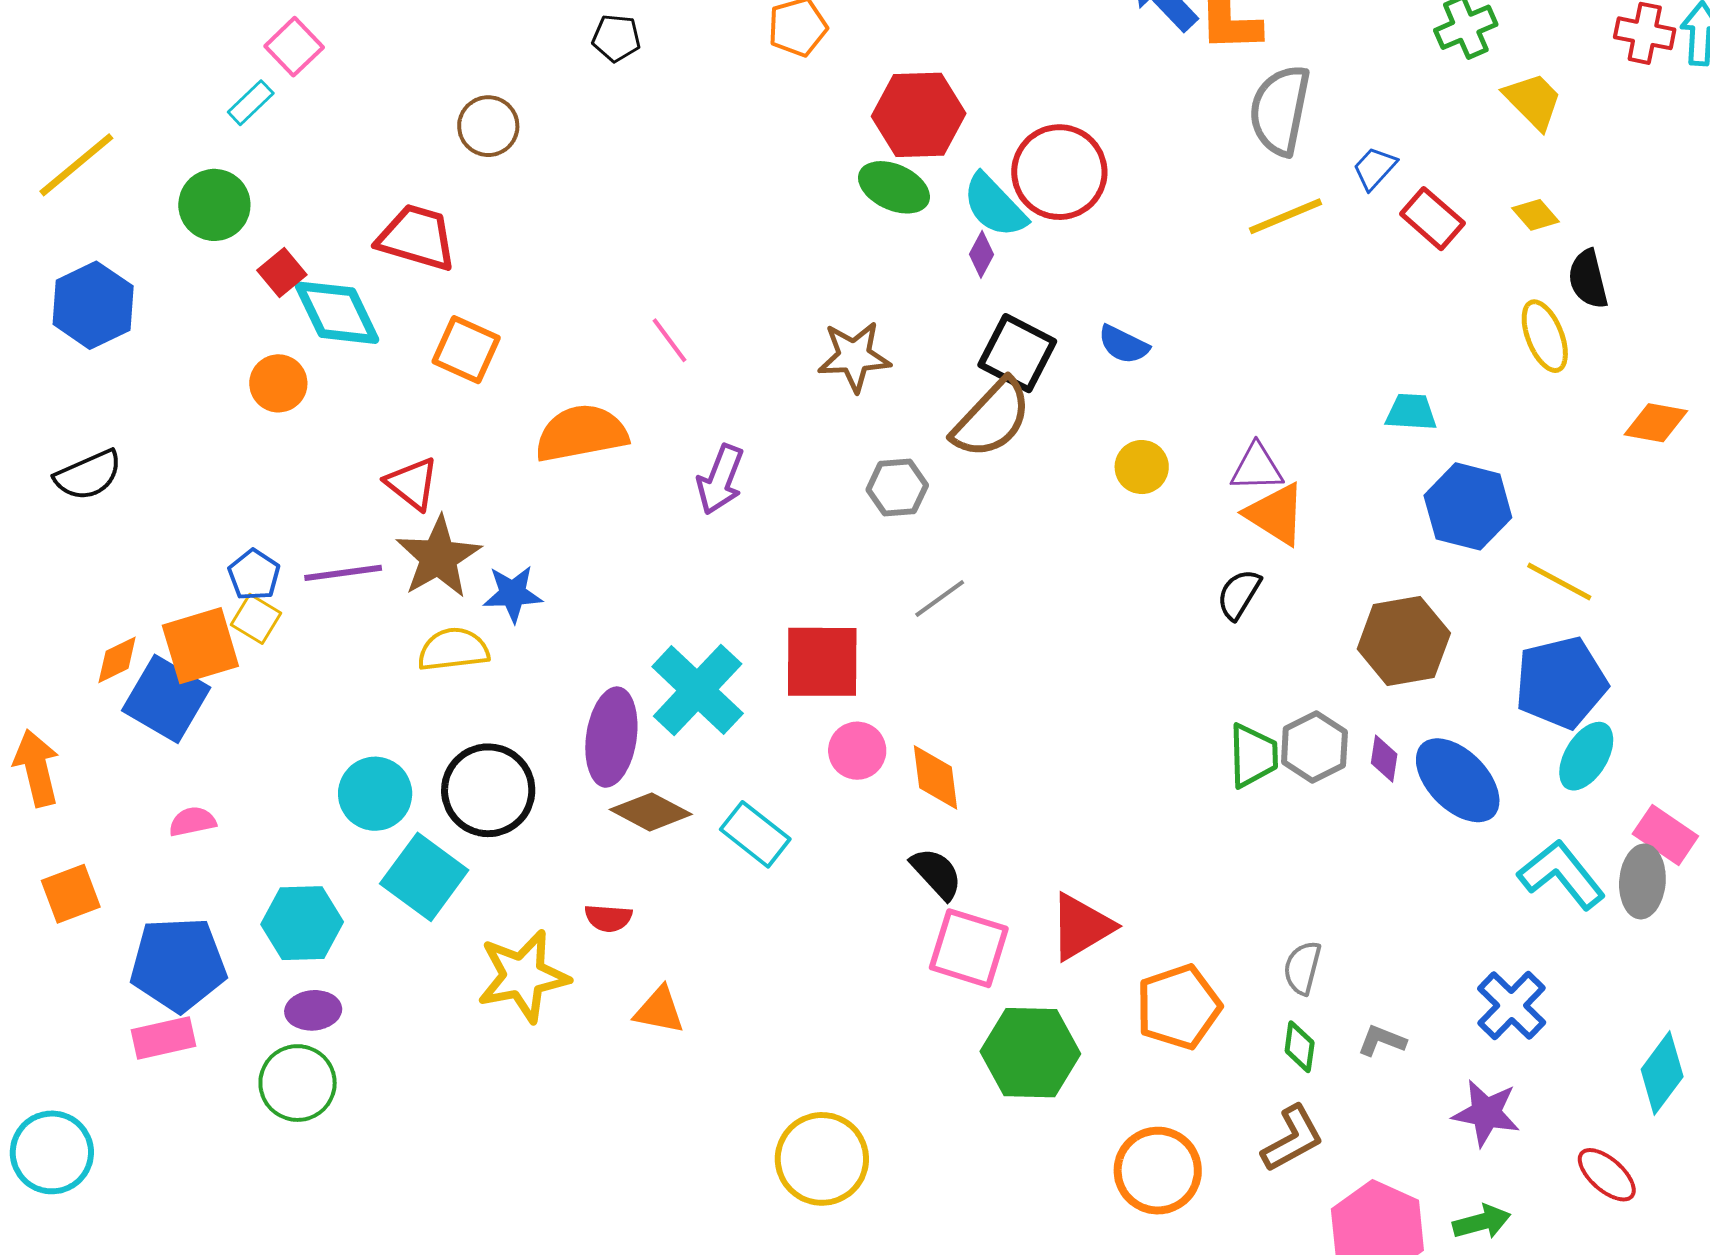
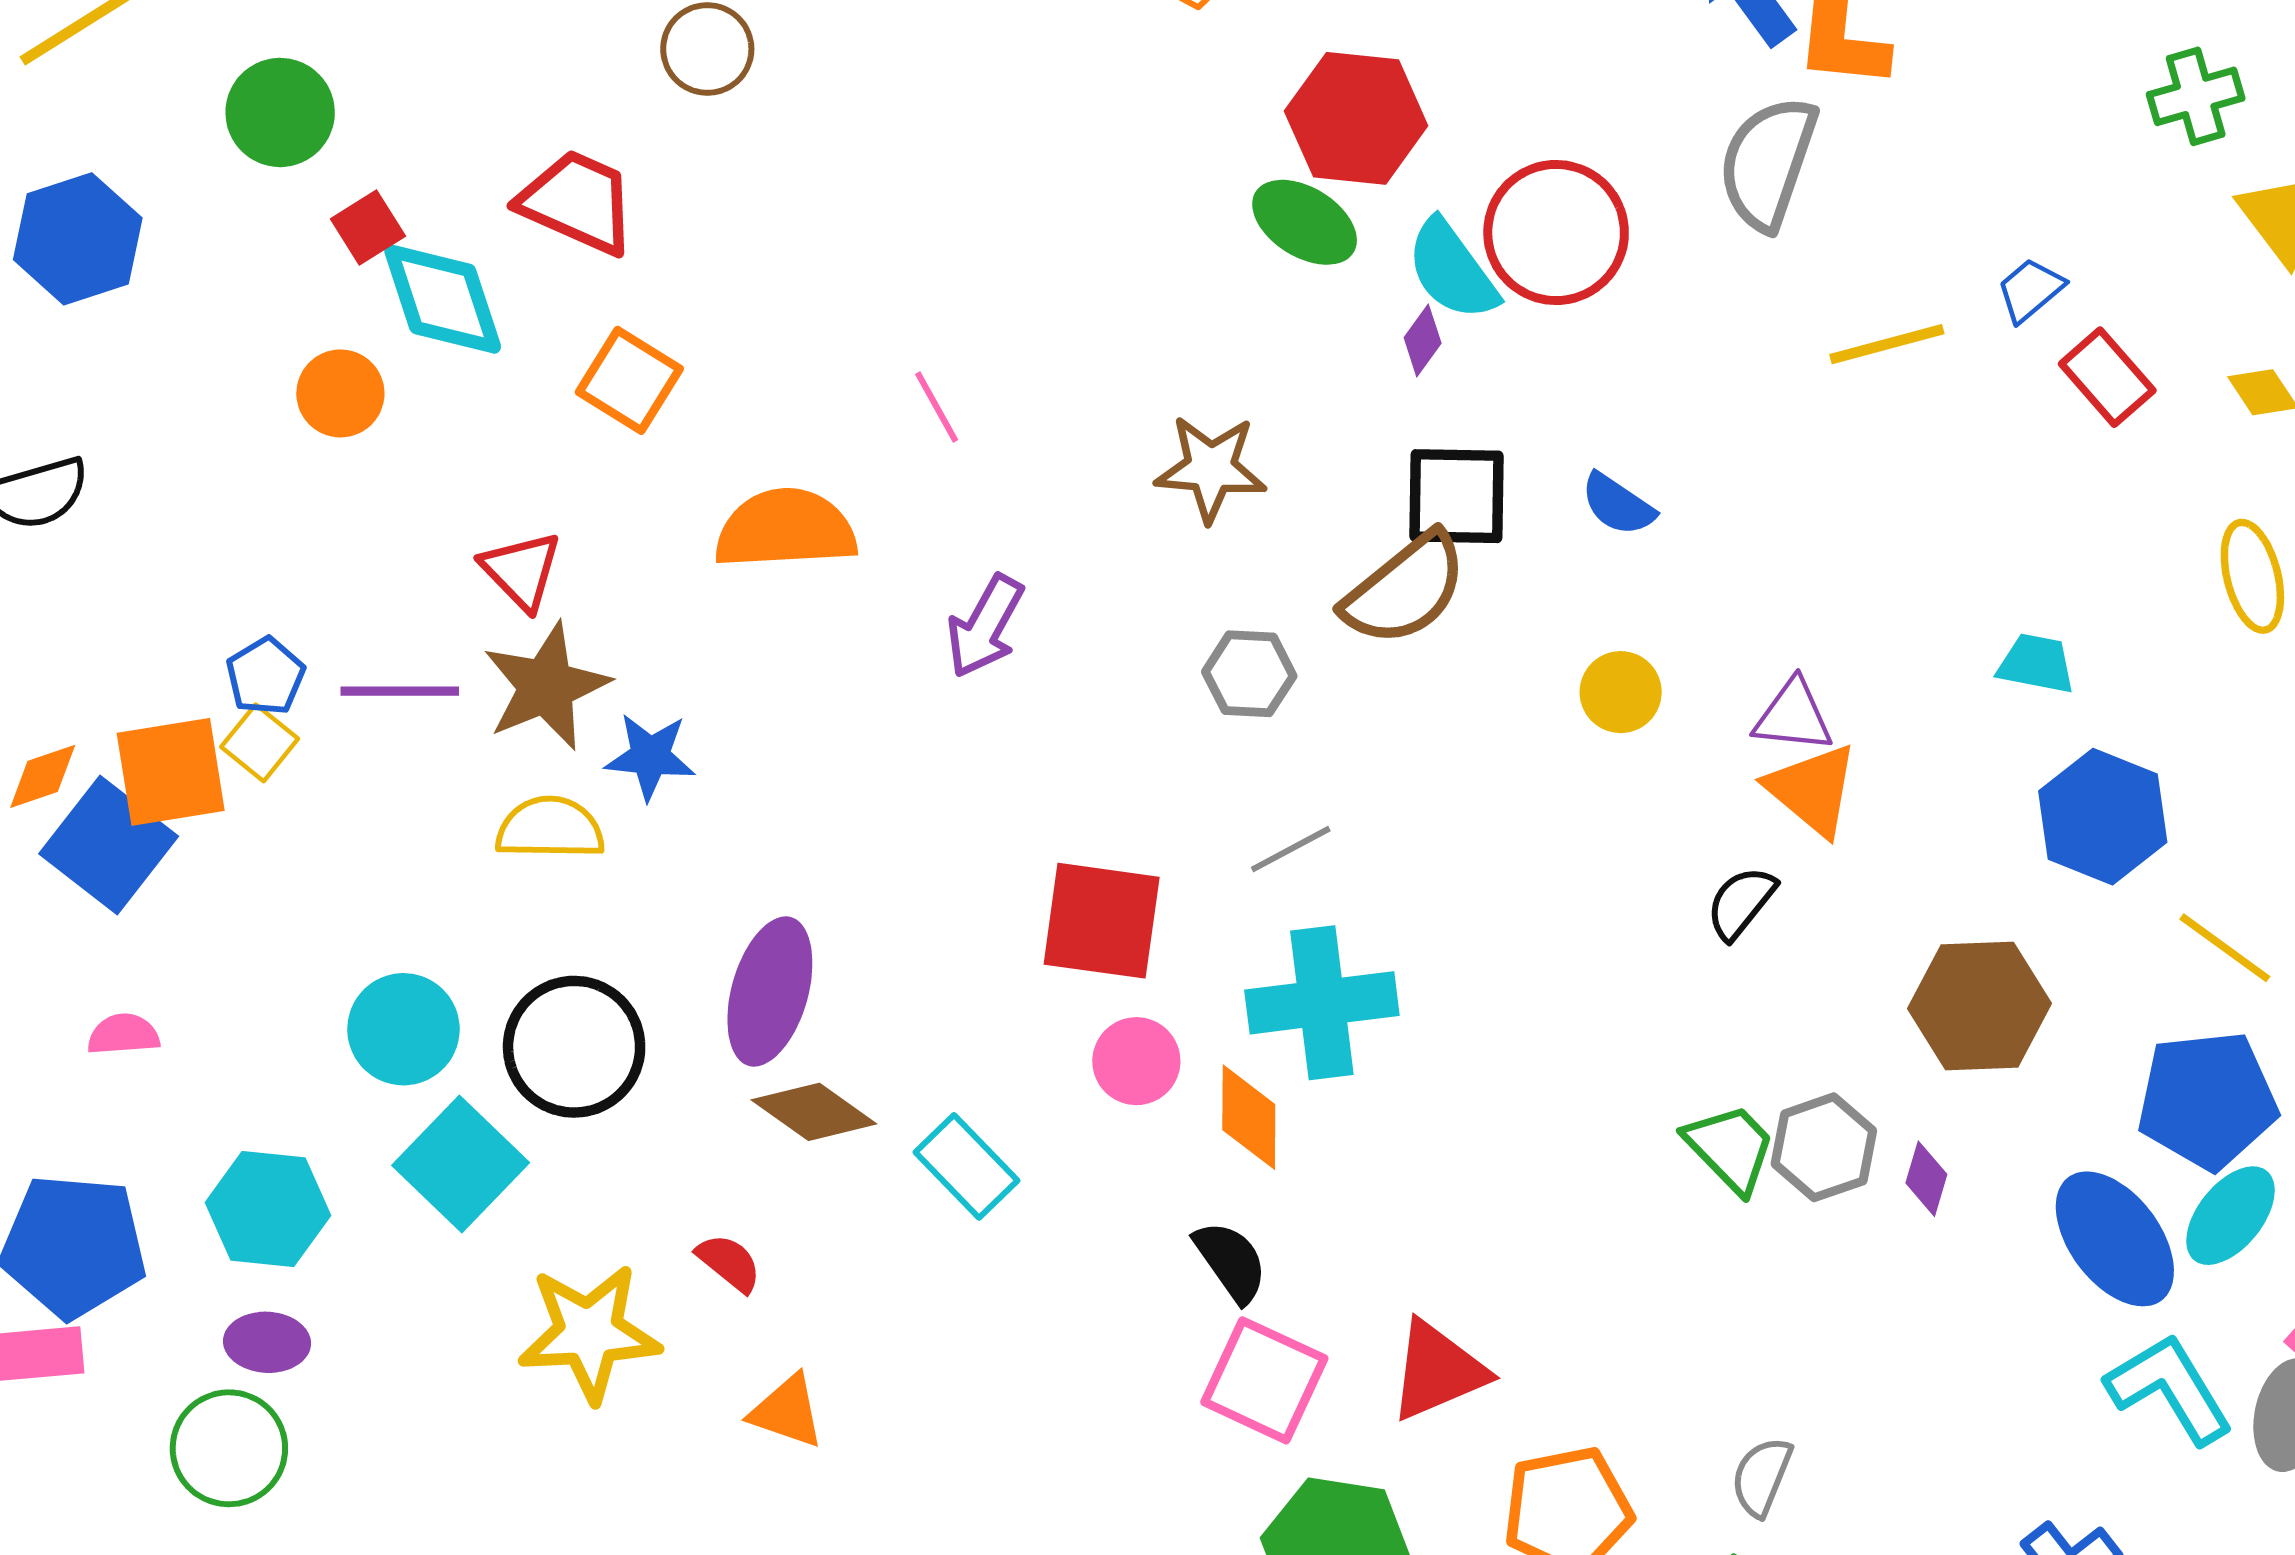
gray semicircle: (1280, 110) -> (1768, 163), moved
black square: (1017, 353) -> (1456, 496), turned -34
cyan cross: (698, 690) -> (1322, 1003), moved, turned 32
green trapezoid: (1253, 756) -> (1730, 1148), turned -50
blue ellipse: (1458, 780) -> (2115, 1239), moved
red semicircle: (608, 918) -> (729, 1263), turned -153

